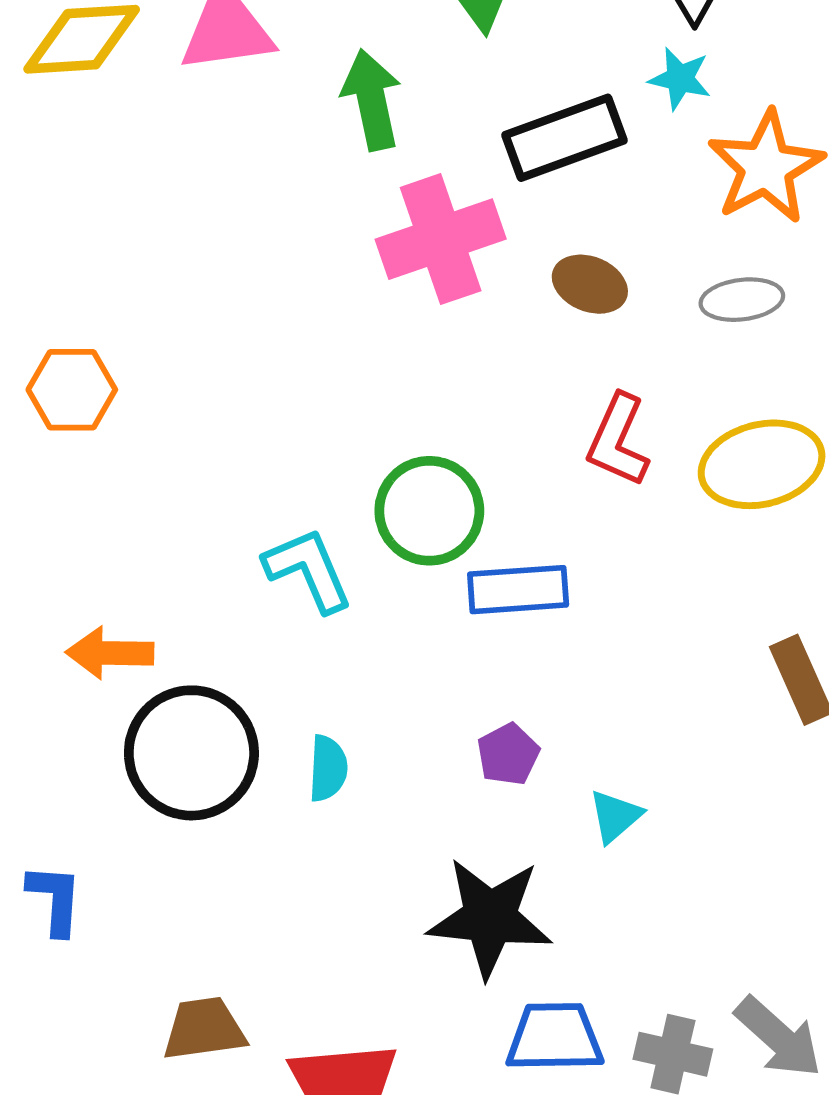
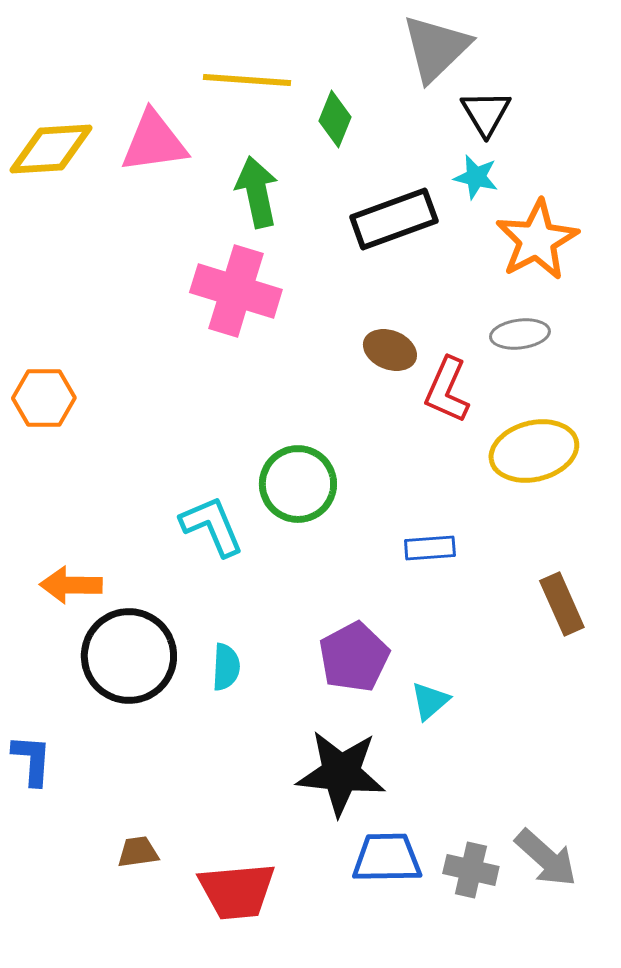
pink cross: (441, 239) -> (236, 291), moved, turned 36
brown ellipse: (590, 284) -> (390, 350), moved
red L-shape: (618, 440) -> (447, 390), moved
blue rectangle: (518, 590) -> (430, 548), moved, size x0.7
purple pentagon: (508, 754) -> (354, 657), size x1.6
brown trapezoid: (204, 1029) -> (138, 852), size x0.7

